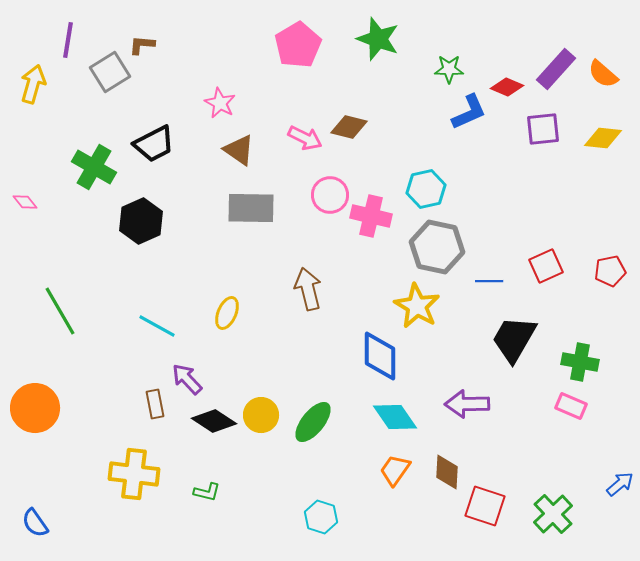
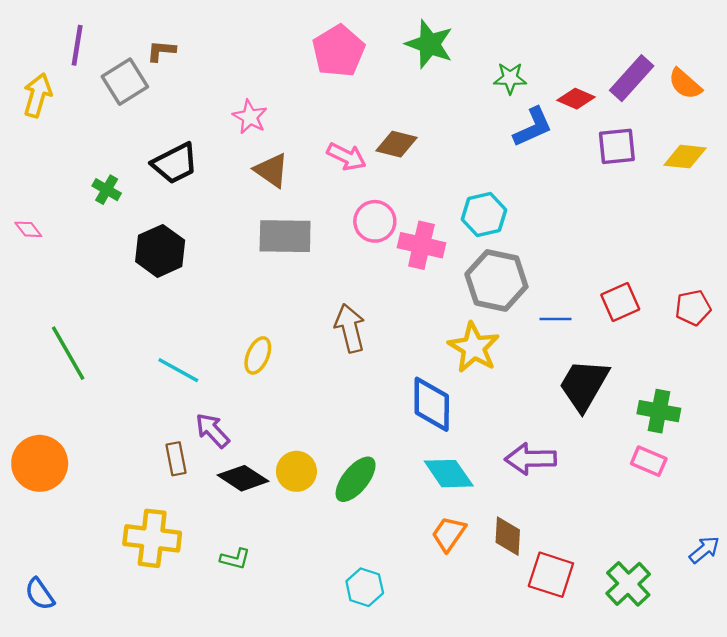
green cross: (94, 167) -> (107, 190), size x0.6

